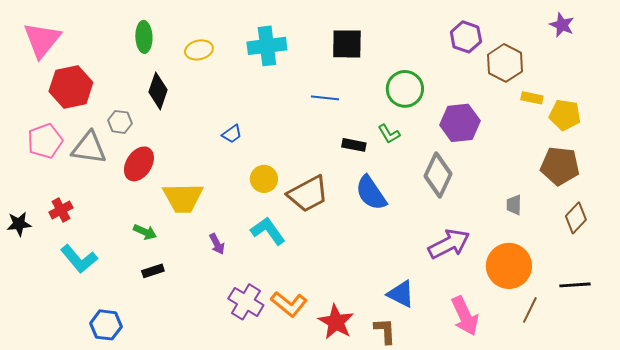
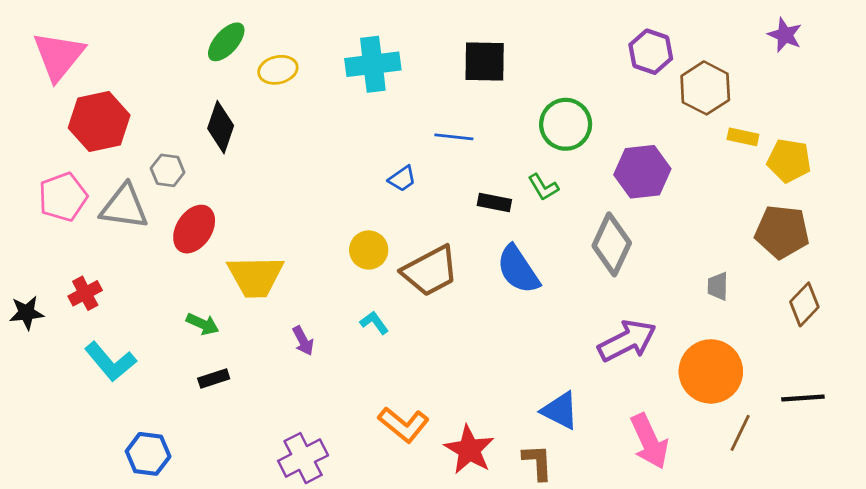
green ellipse: (144, 37) -> (226, 42), moved, turned 44
blue trapezoid: (232, 134) -> (402, 179), moved
cyan L-shape: (268, 231) -> (374, 323), size x0.6
purple cross: (246, 302) -> (303, 458), moved, turned 32

